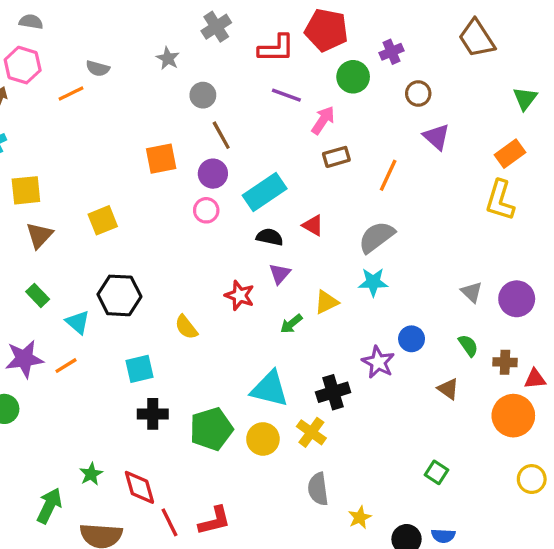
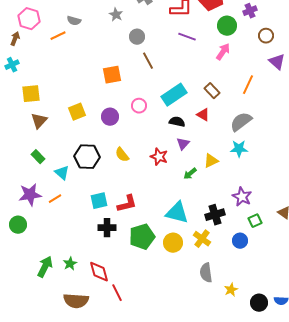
pink arrow: (323, 120) -> (223, 52), moved
brown rectangle: (336, 157) -> (212, 91), moved, turned 63
purple circle: (213, 174) -> (110, 117), moved
yellow semicircle: (186, 327) -> (122, 155), moved
blue circle: (412, 339) -> (240, 241), moved
green square: (437, 472) -> (255, 221), moved, turned 32
green arrow: (49, 506) -> (45, 267), moved
red L-shape: (215, 521) -> (127, 204), moved

